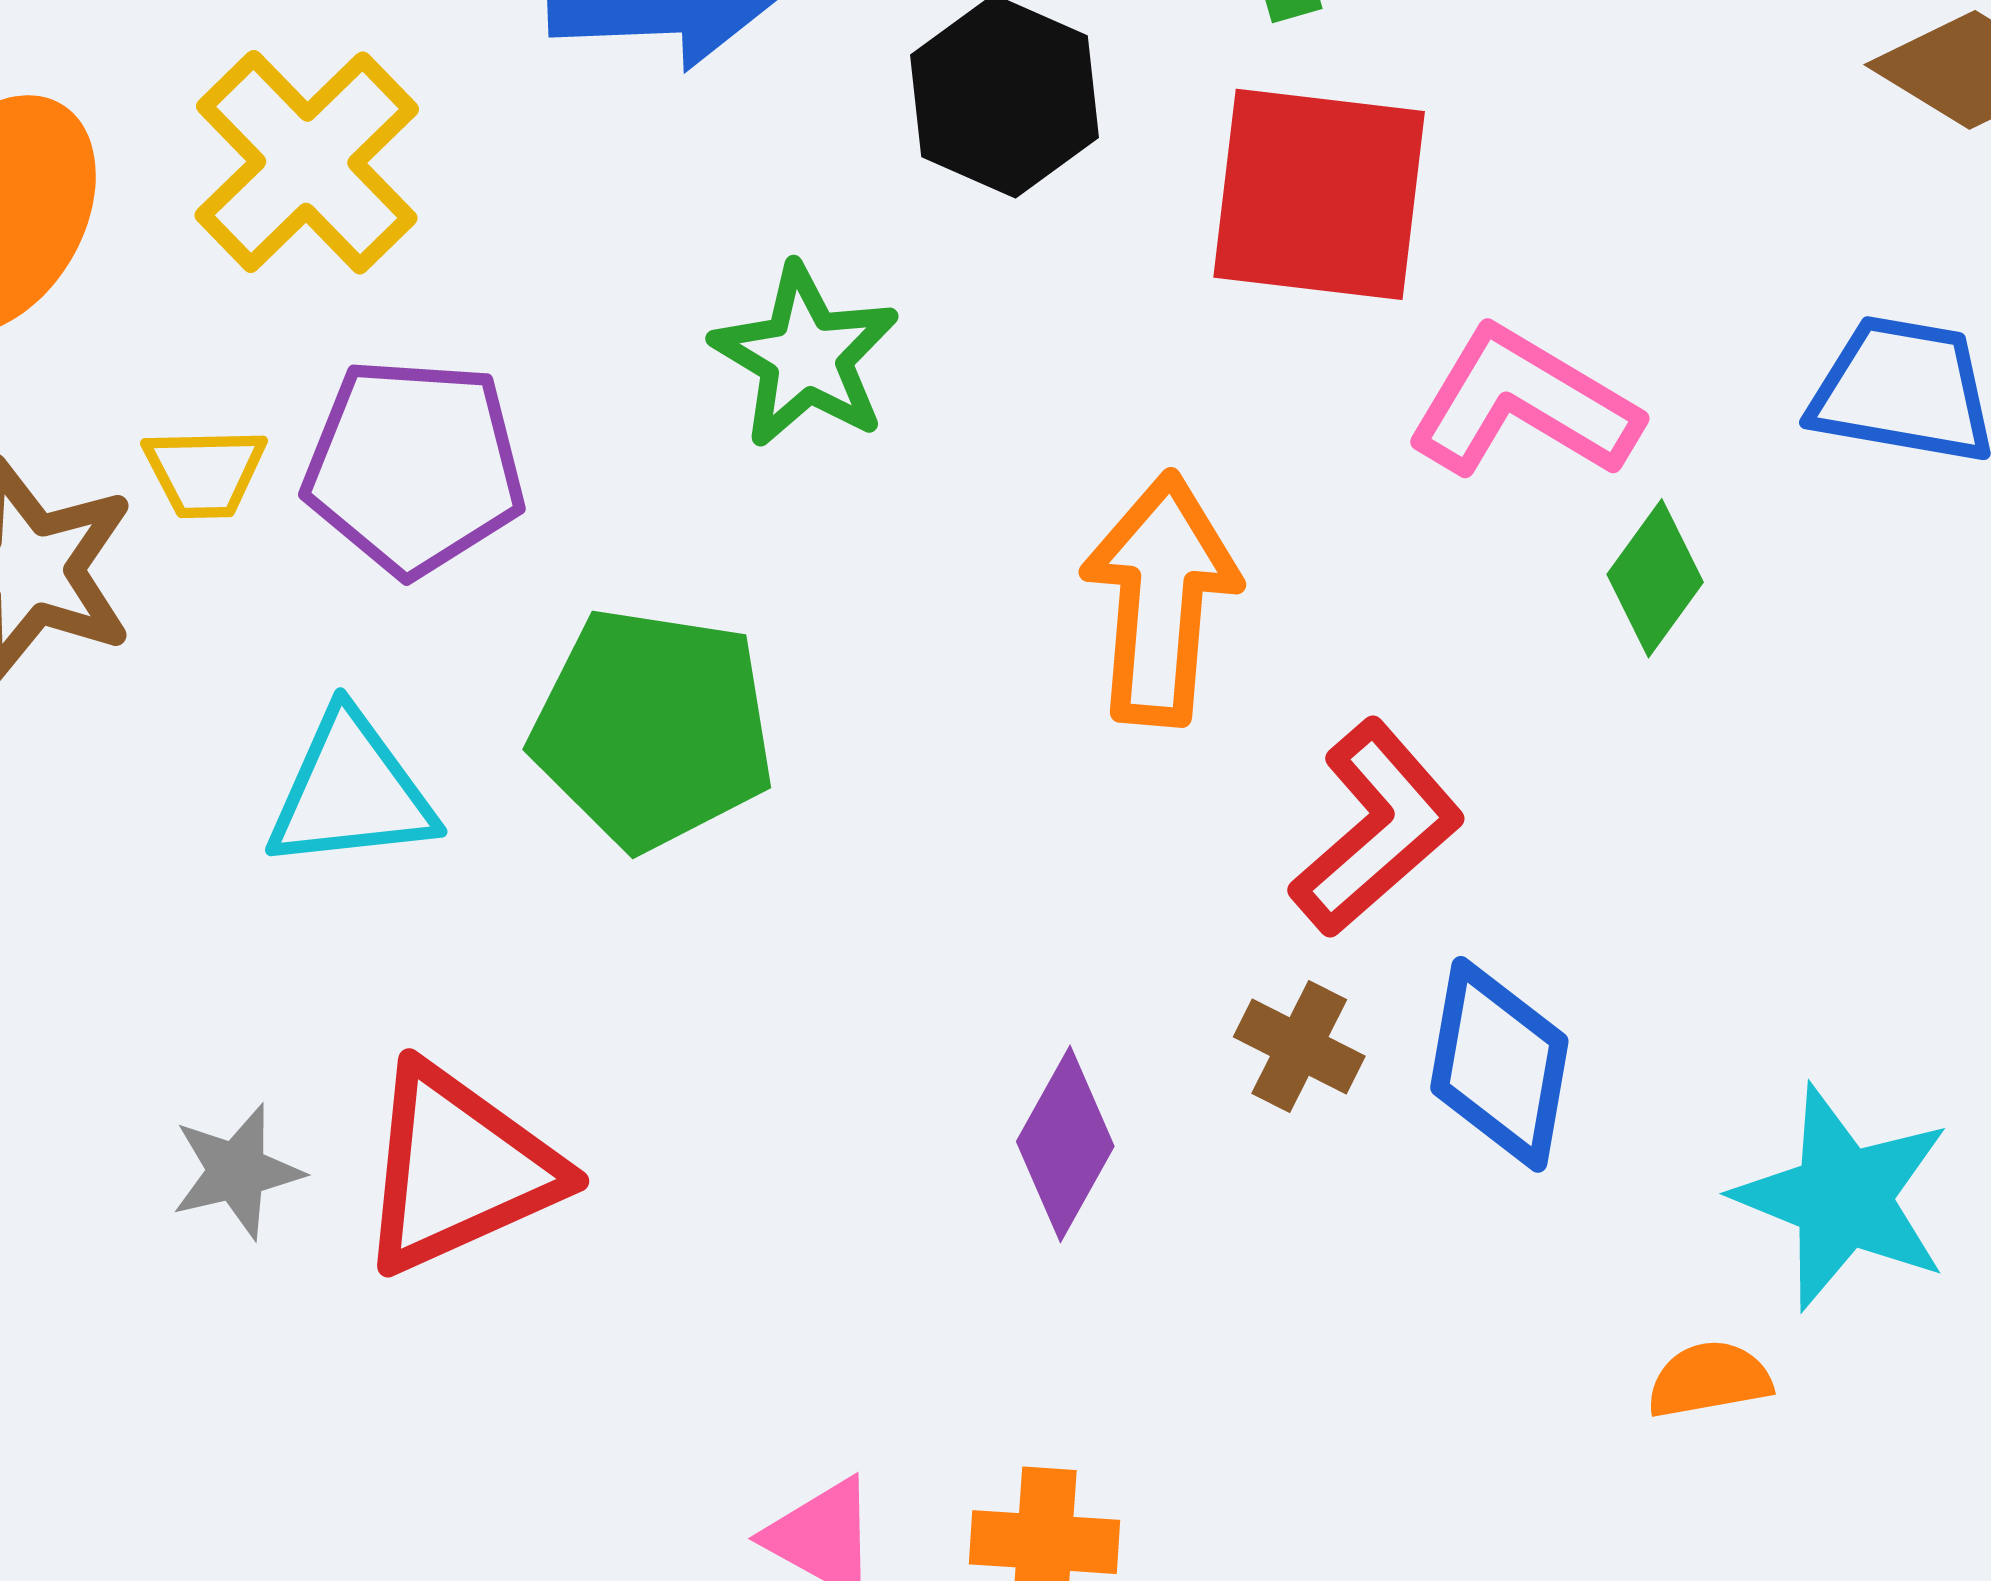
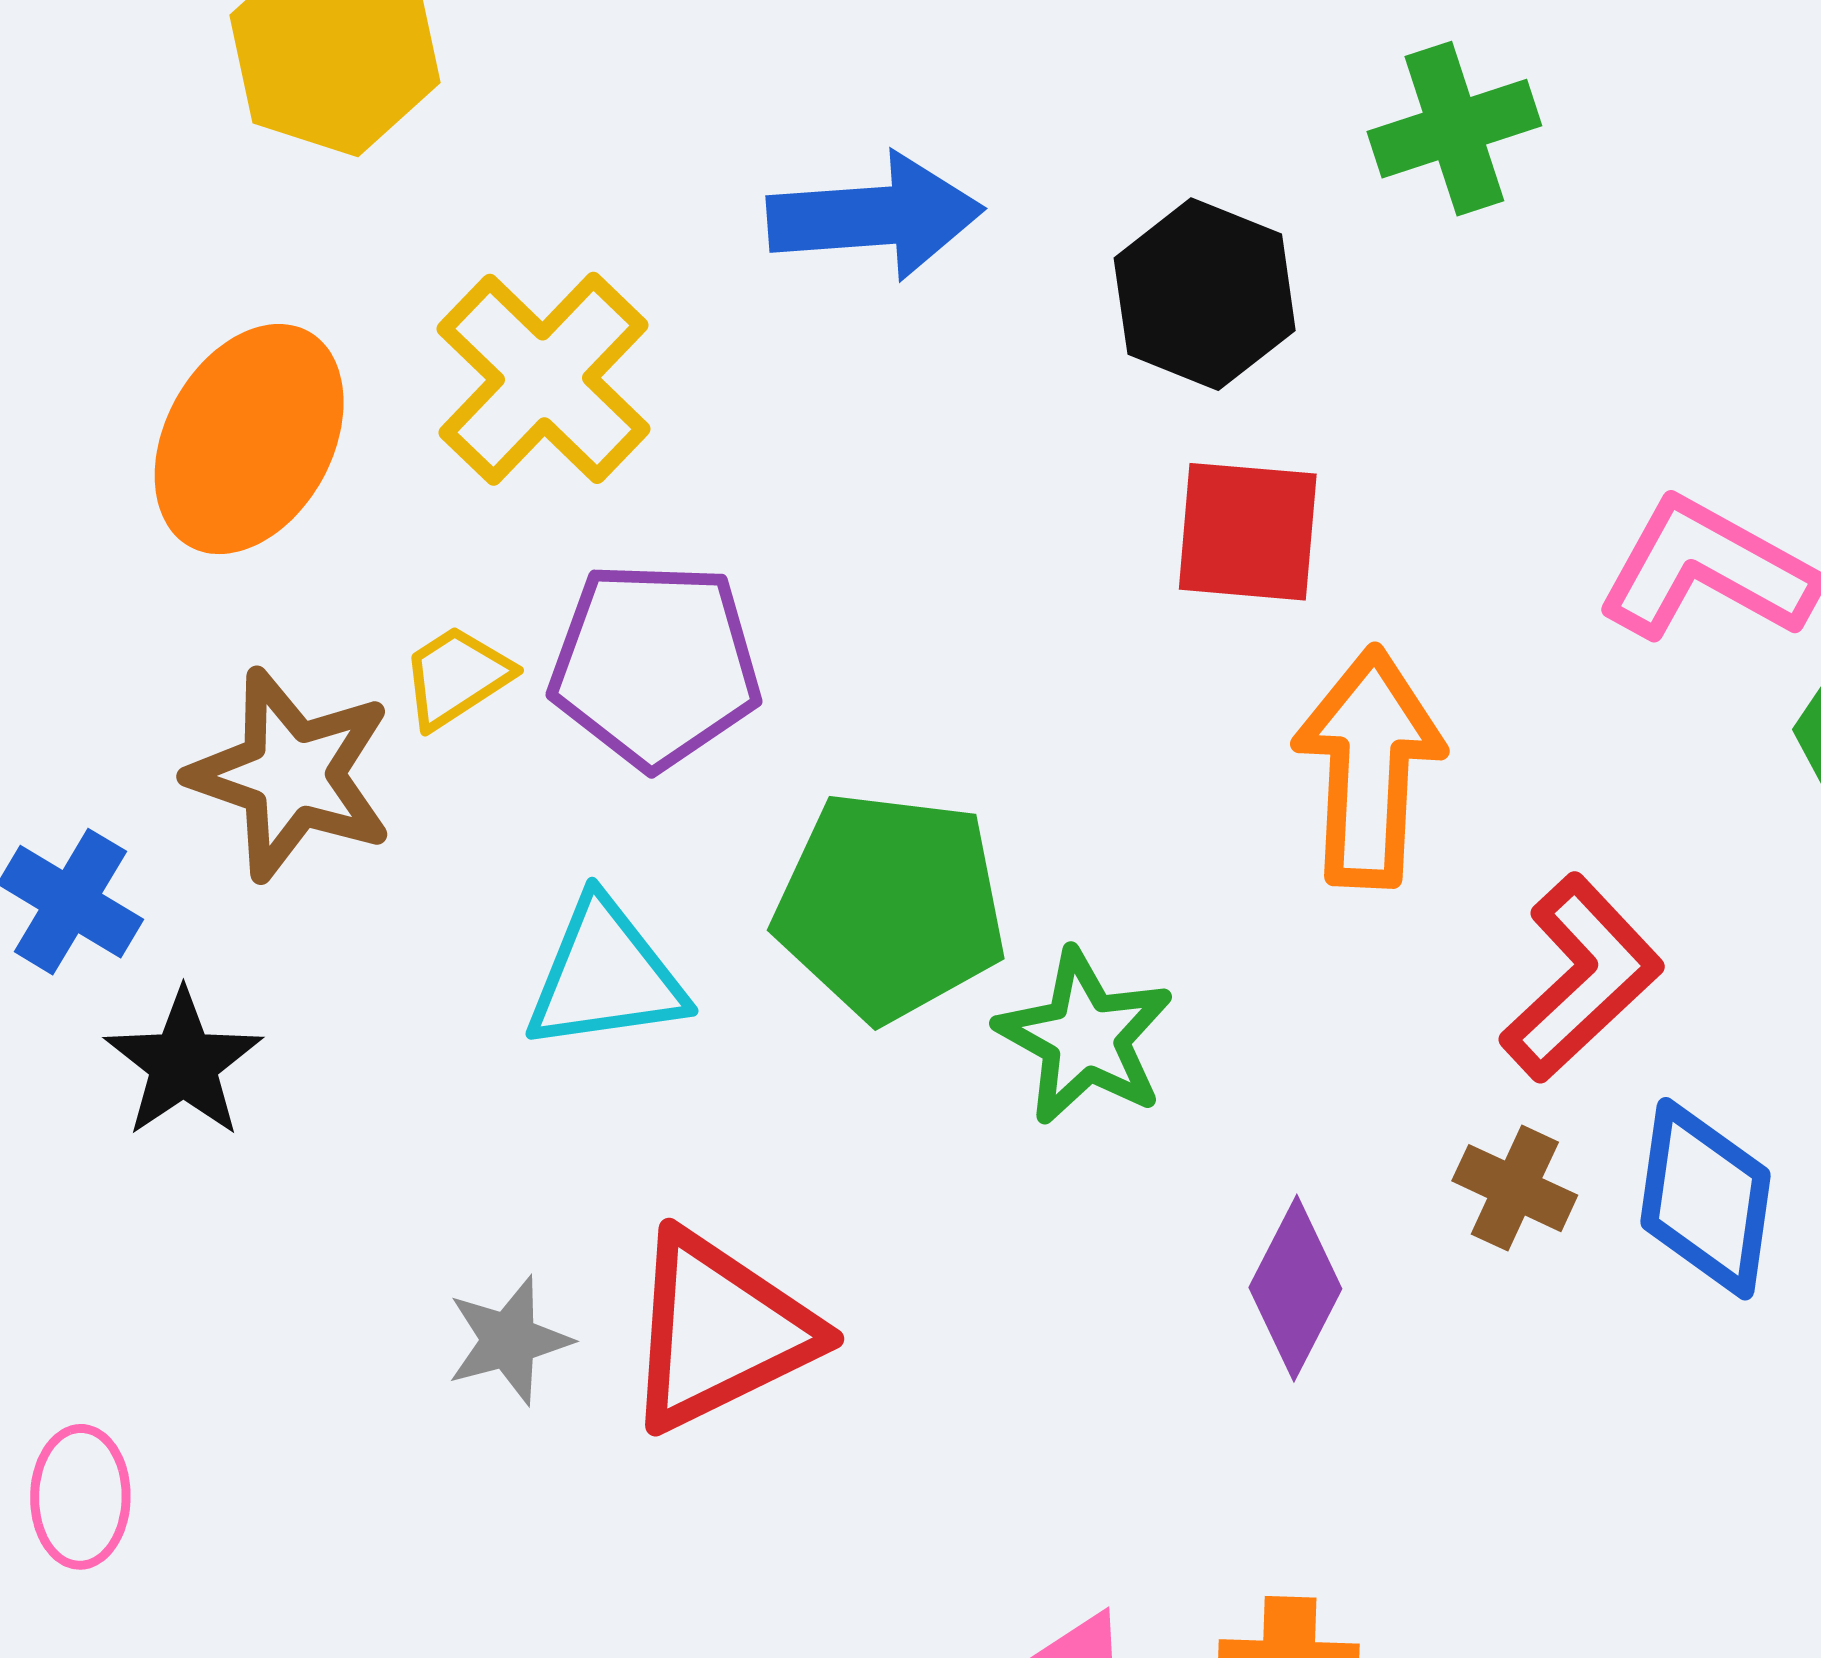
red square: (1319, 194) -> (1248, 532), moved, size x0.7
green star: (805, 356) -> (1085, 1037), moved
yellow trapezoid: (205, 472) -> (456, 677), turned 150

